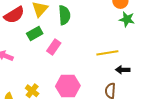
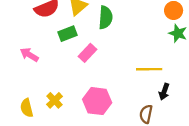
black arrow: (123, 70) -> (164, 92), turned -80

